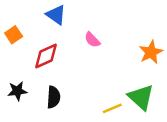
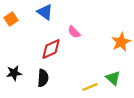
orange square: (14, 35) -> (11, 19), moved
red diamond: (46, 56) -> (51, 49), moved
green triangle: (141, 97) -> (113, 78), size x0.7

